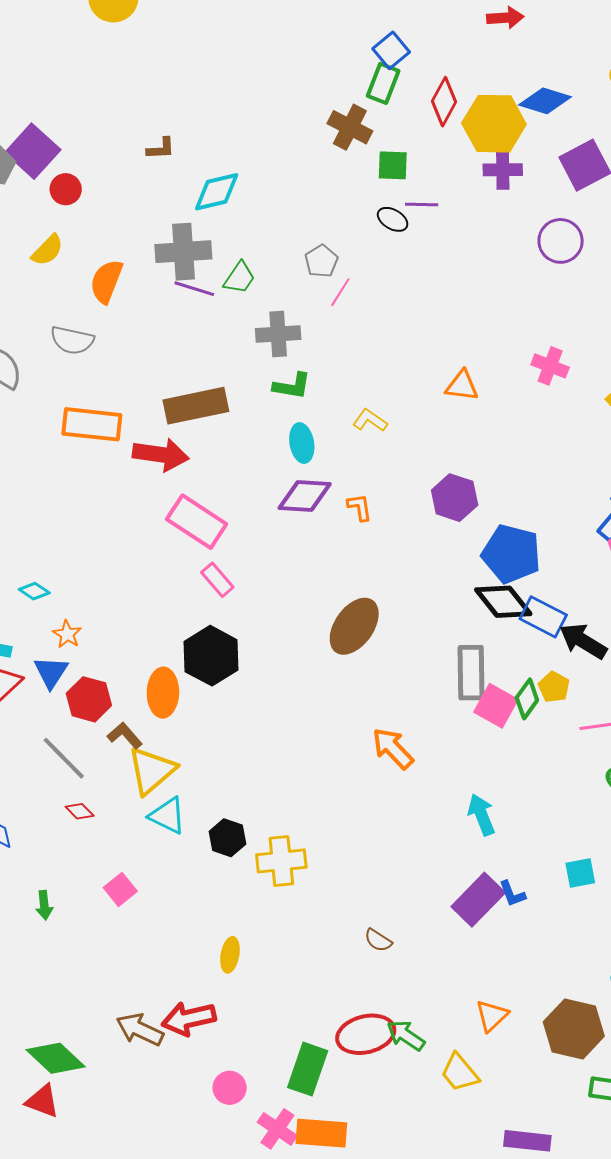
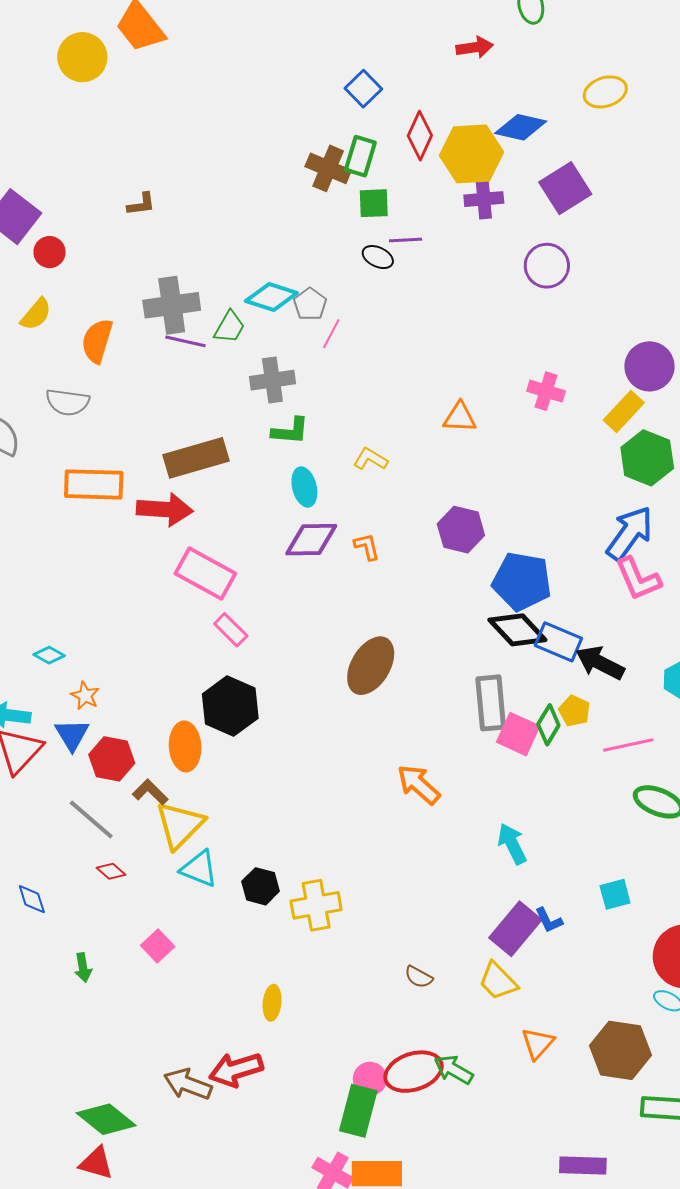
green rectangle: (383, 83) -> (360, 156), moved
cyan diamond: (217, 192) -> (271, 297), moved, turned 36
yellow trapezoid: (460, 1073) -> (498, 981), moved
pink circle: (230, 1088) -> (370, 1079), moved

